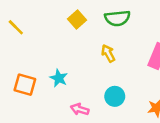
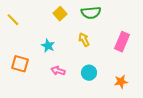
cyan star: (59, 78) -> (48, 46), moved
pink arrow: (80, 109) -> (58, 71), moved

